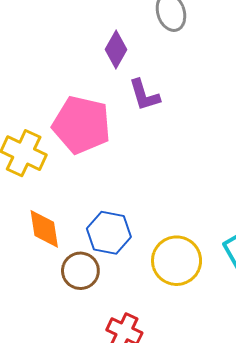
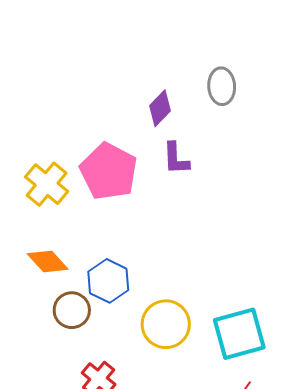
orange diamond: (44, 229) -> (48, 261), turned -48

